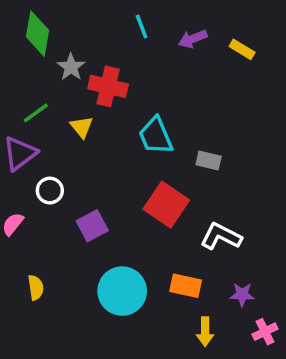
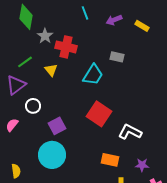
cyan trapezoid: (156, 136) -> (93, 75), turned -125
gray rectangle: (209, 161) -> (117, 57), moved
yellow semicircle: (36, 288) -> (16, 171), moved
cyan circle: (122, 291) -> (52, 155), moved

